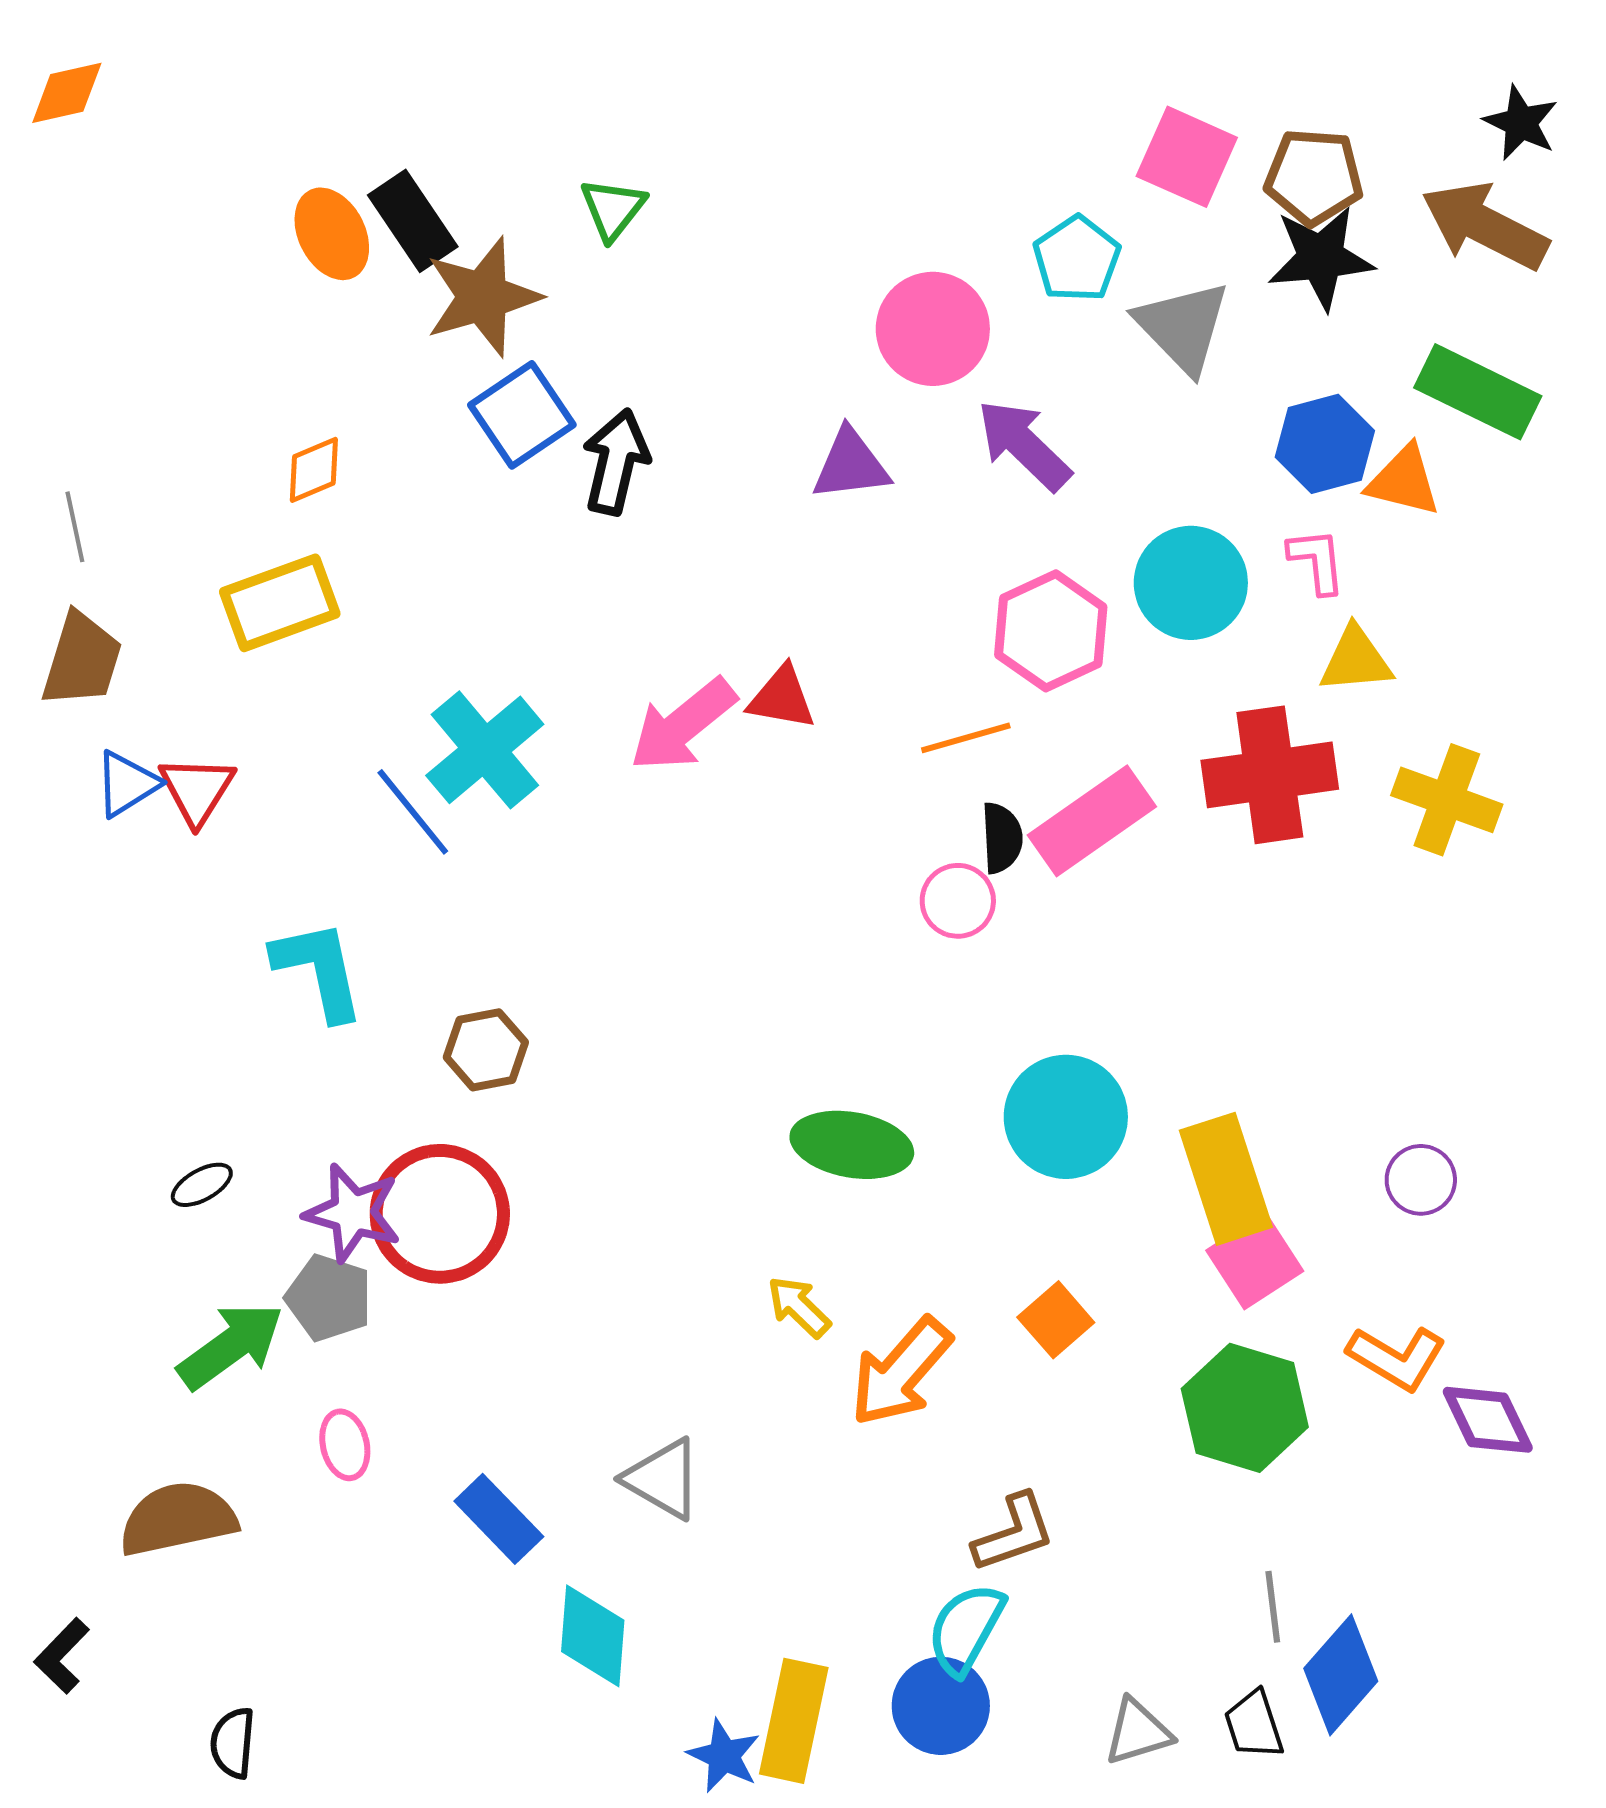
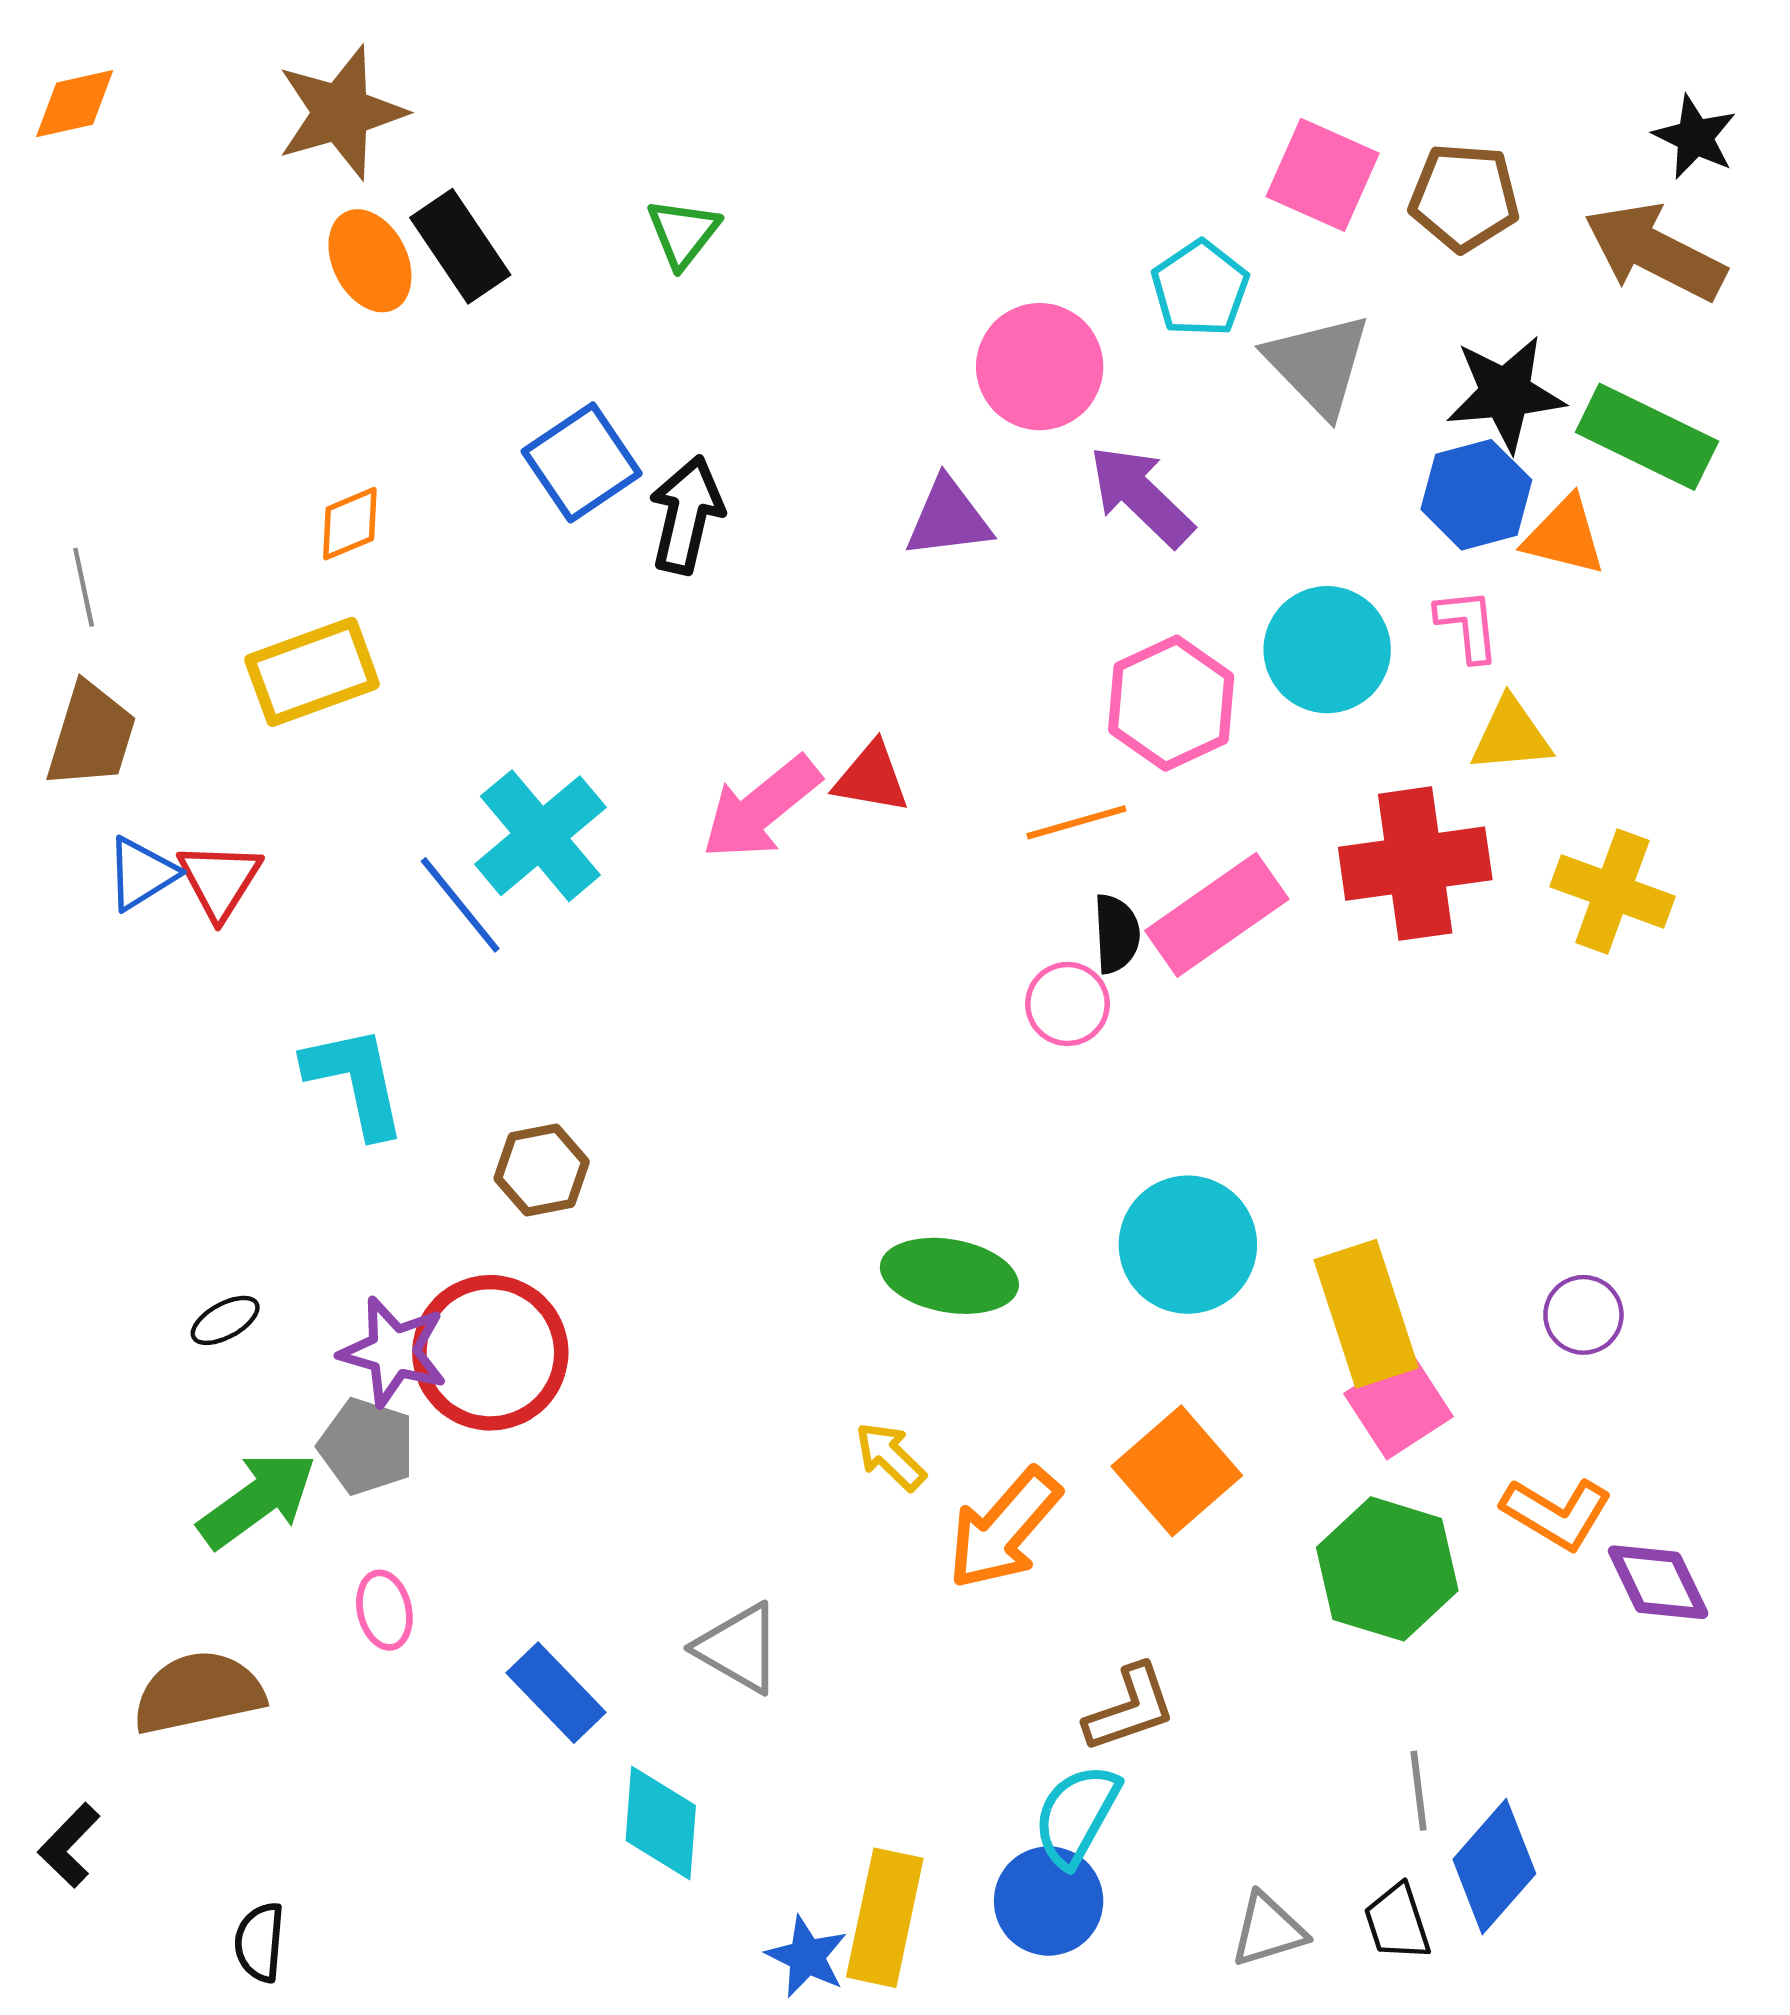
black star: (1321, 258) -> (1505, 393), moved
brown star: (483, 297) -> (341, 113), moved
orange square: (1056, 1320) -> (1177, 1471), size x1.5

